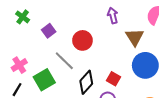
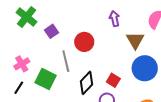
green cross: (23, 17) -> (27, 17), size x1.5
gray line: (64, 61) -> (66, 61), turned 30
green square: (44, 80) -> (46, 79), turned -35

